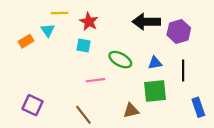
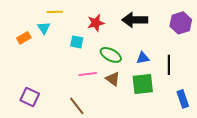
red star: (89, 22) -> (96, 23), moved, turned 30
purple hexagon: (179, 31) -> (181, 23), moved
brown triangle: (131, 111) -> (113, 79), moved, turned 49

